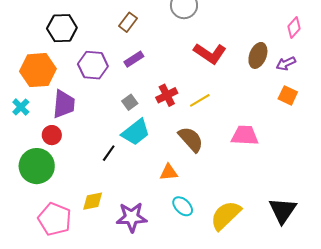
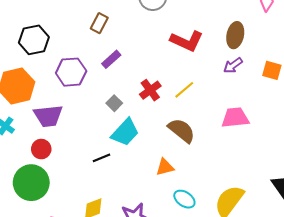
purple arrow: (286, 63) -> (233, 65), moved
purple trapezoid: (64, 104) -> (48, 116), turned 88
black line: (109, 153) -> (101, 158), turned 42

